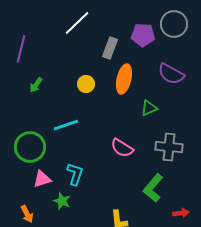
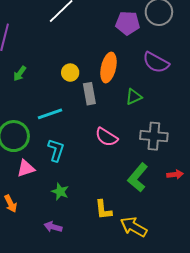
gray rectangle: (110, 48) -> (89, 94), moved, turned -30
cyan L-shape: (75, 174) -> (56, 150), moved
green star: (62, 201) -> (60, 192), moved
red arrow: (181, 213) -> (175, 174), moved

